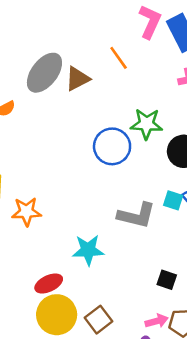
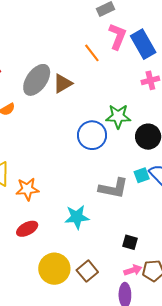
orange line: (119, 58) -> (92, 53), moved
cyan square: (173, 200) -> (142, 175), turned -35
black square: (167, 280) -> (130, 242), moved
red ellipse: (49, 284) -> (27, 229), moved

